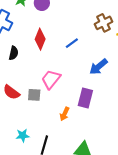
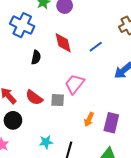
red diamond: (40, 39) -> (63, 43), turned -35
purple rectangle: (85, 98) -> (111, 123), moved

